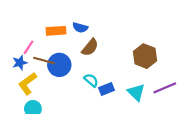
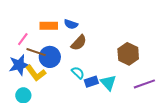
blue star: (20, 63) -> (19, 65), moved, size x1.5
yellow L-shape: (27, 84) -> (36, 73), moved, turned -95
cyan triangle: (136, 92) -> (108, 83), moved

